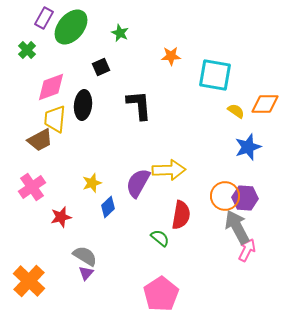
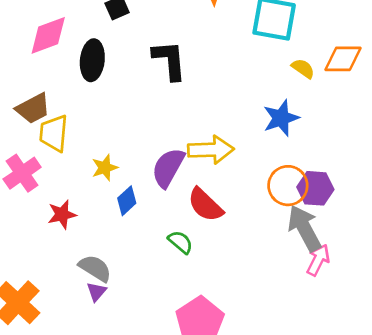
yellow trapezoid: (55, 119) -> (54, 133), moved
blue star: (248, 147) -> (281, 118), moved
red semicircle: (181, 215) -> (205, 205), moved, turned 124
green semicircle: (160, 238) -> (180, 242), moved

